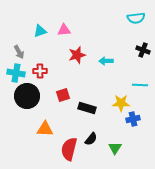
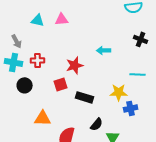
cyan triangle: (40, 31) -> (38, 20), turned 32
red star: (77, 55) -> (75, 65), moved
black circle: (27, 96) -> (25, 85), size x0.6
black semicircle: (91, 139) -> (97, 124), moved

